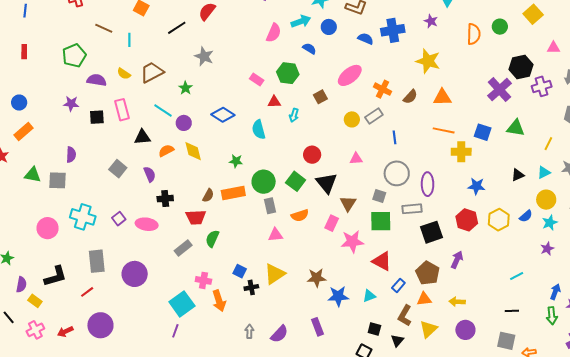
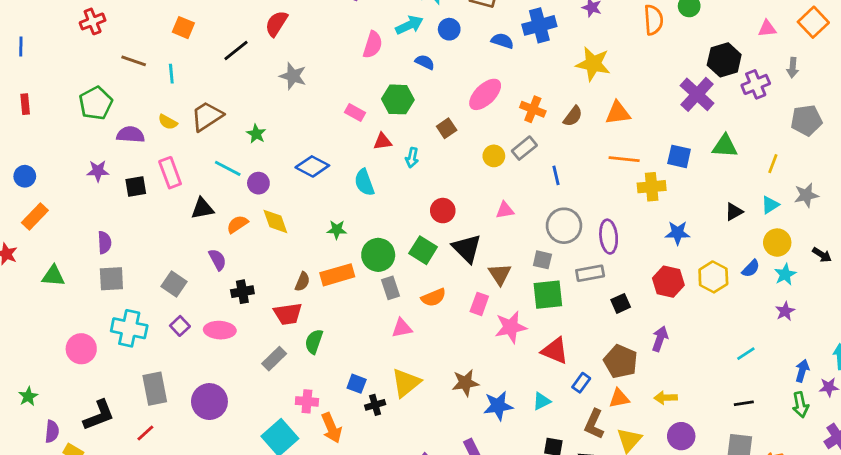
gray star: (204, 56) -> (293, 76), moved
gray square: (118, 169) -> (174, 284), moved
gray square: (58, 180) -> (111, 279), moved
black square: (432, 232) -> (621, 303), size x0.6

